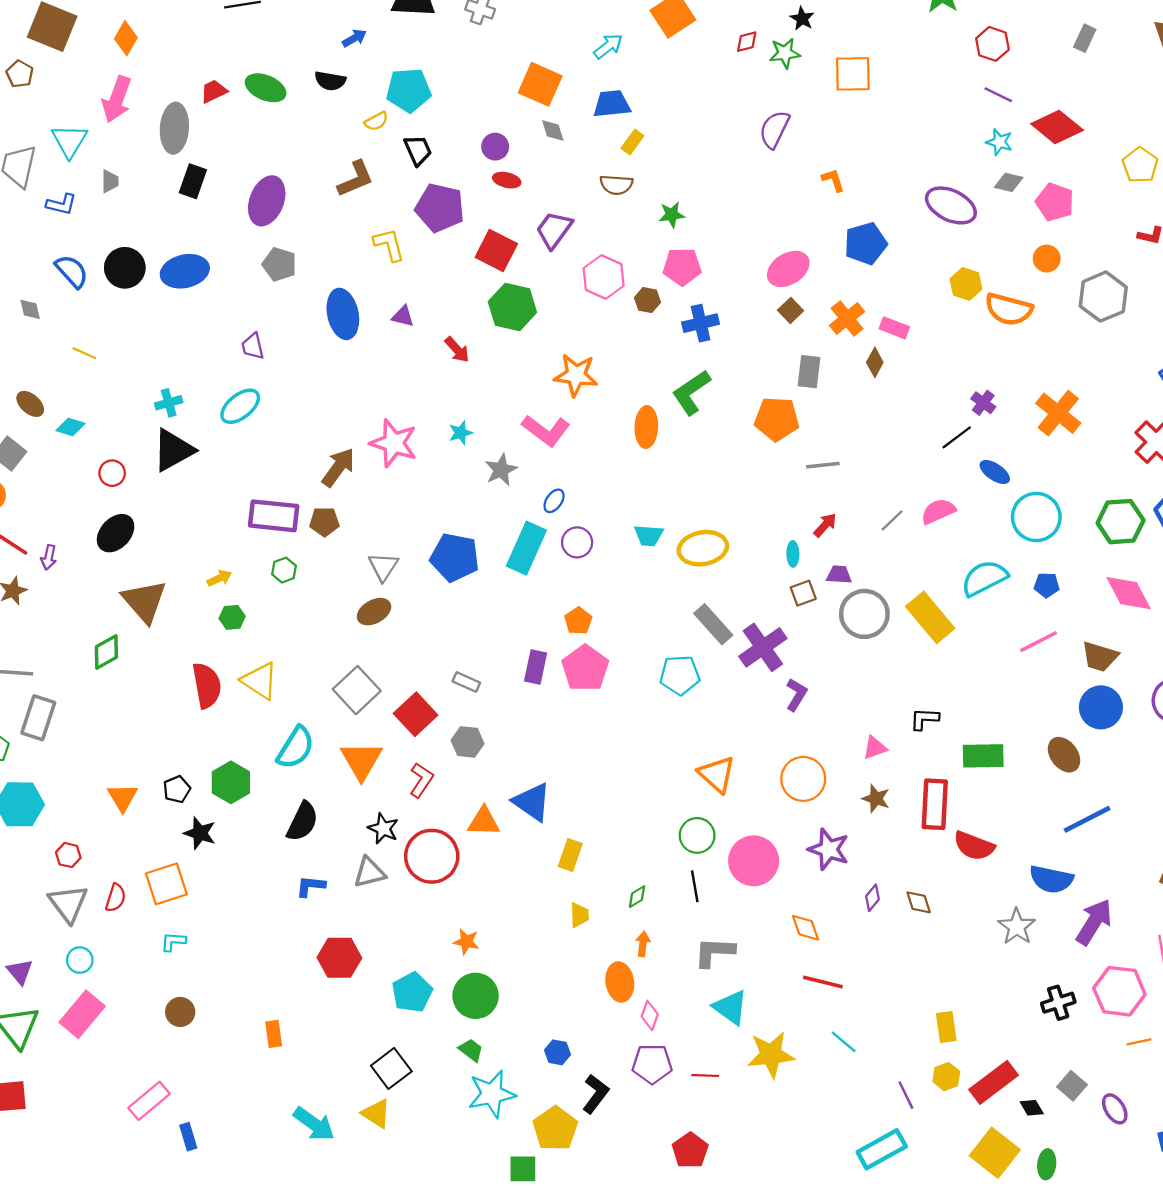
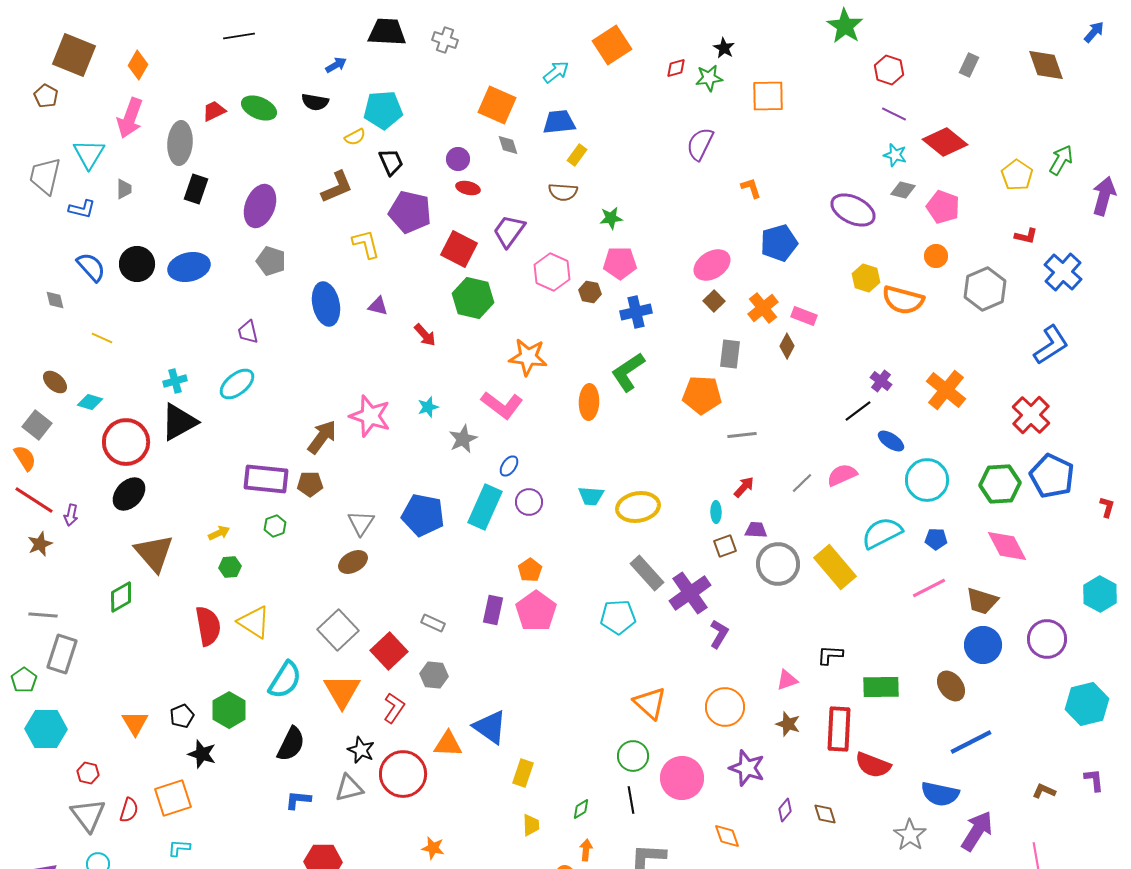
red circle: (112, 473) -> (126, 442), size x2.0

